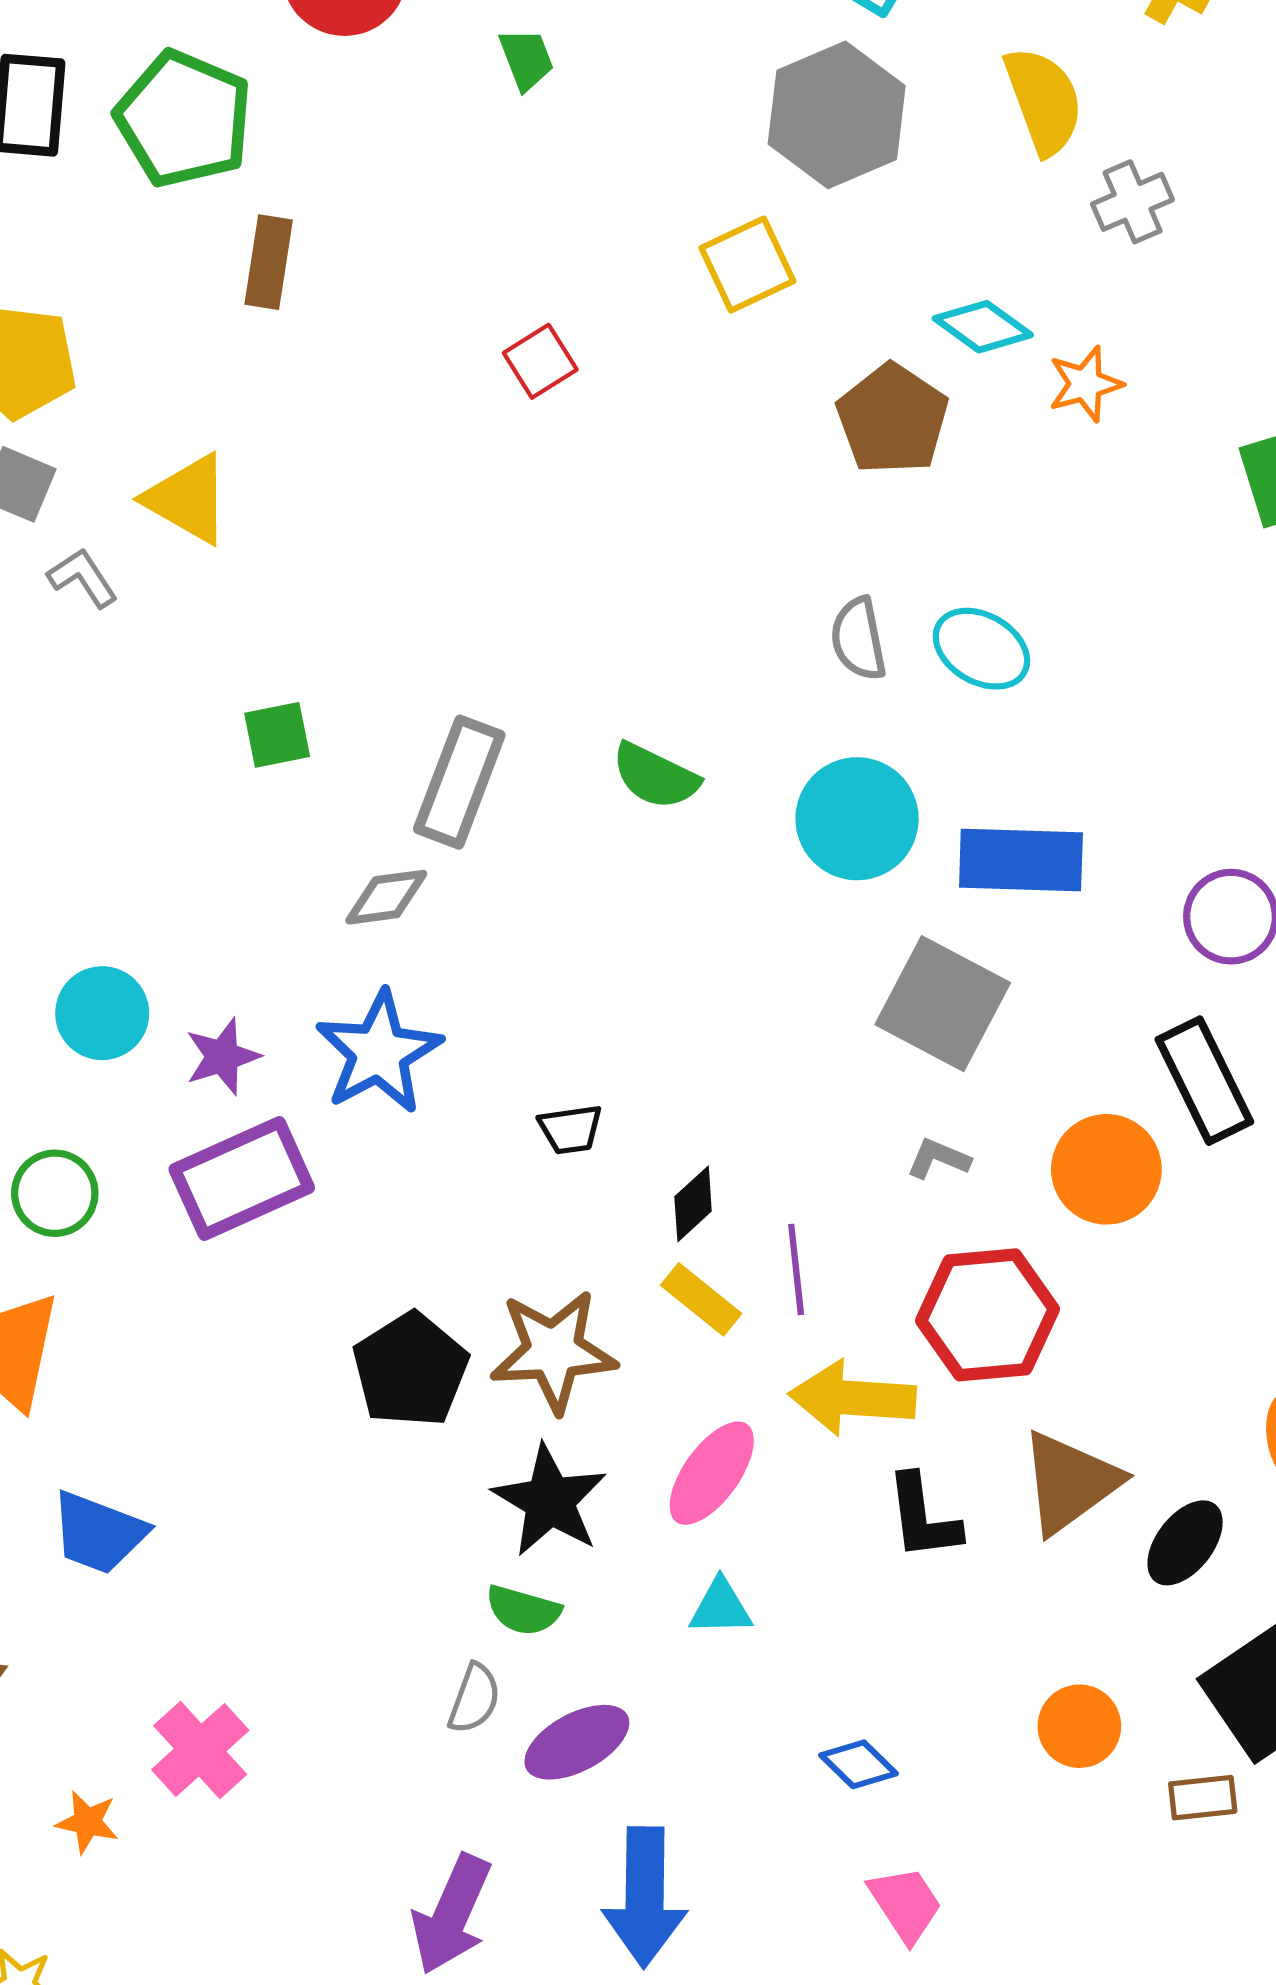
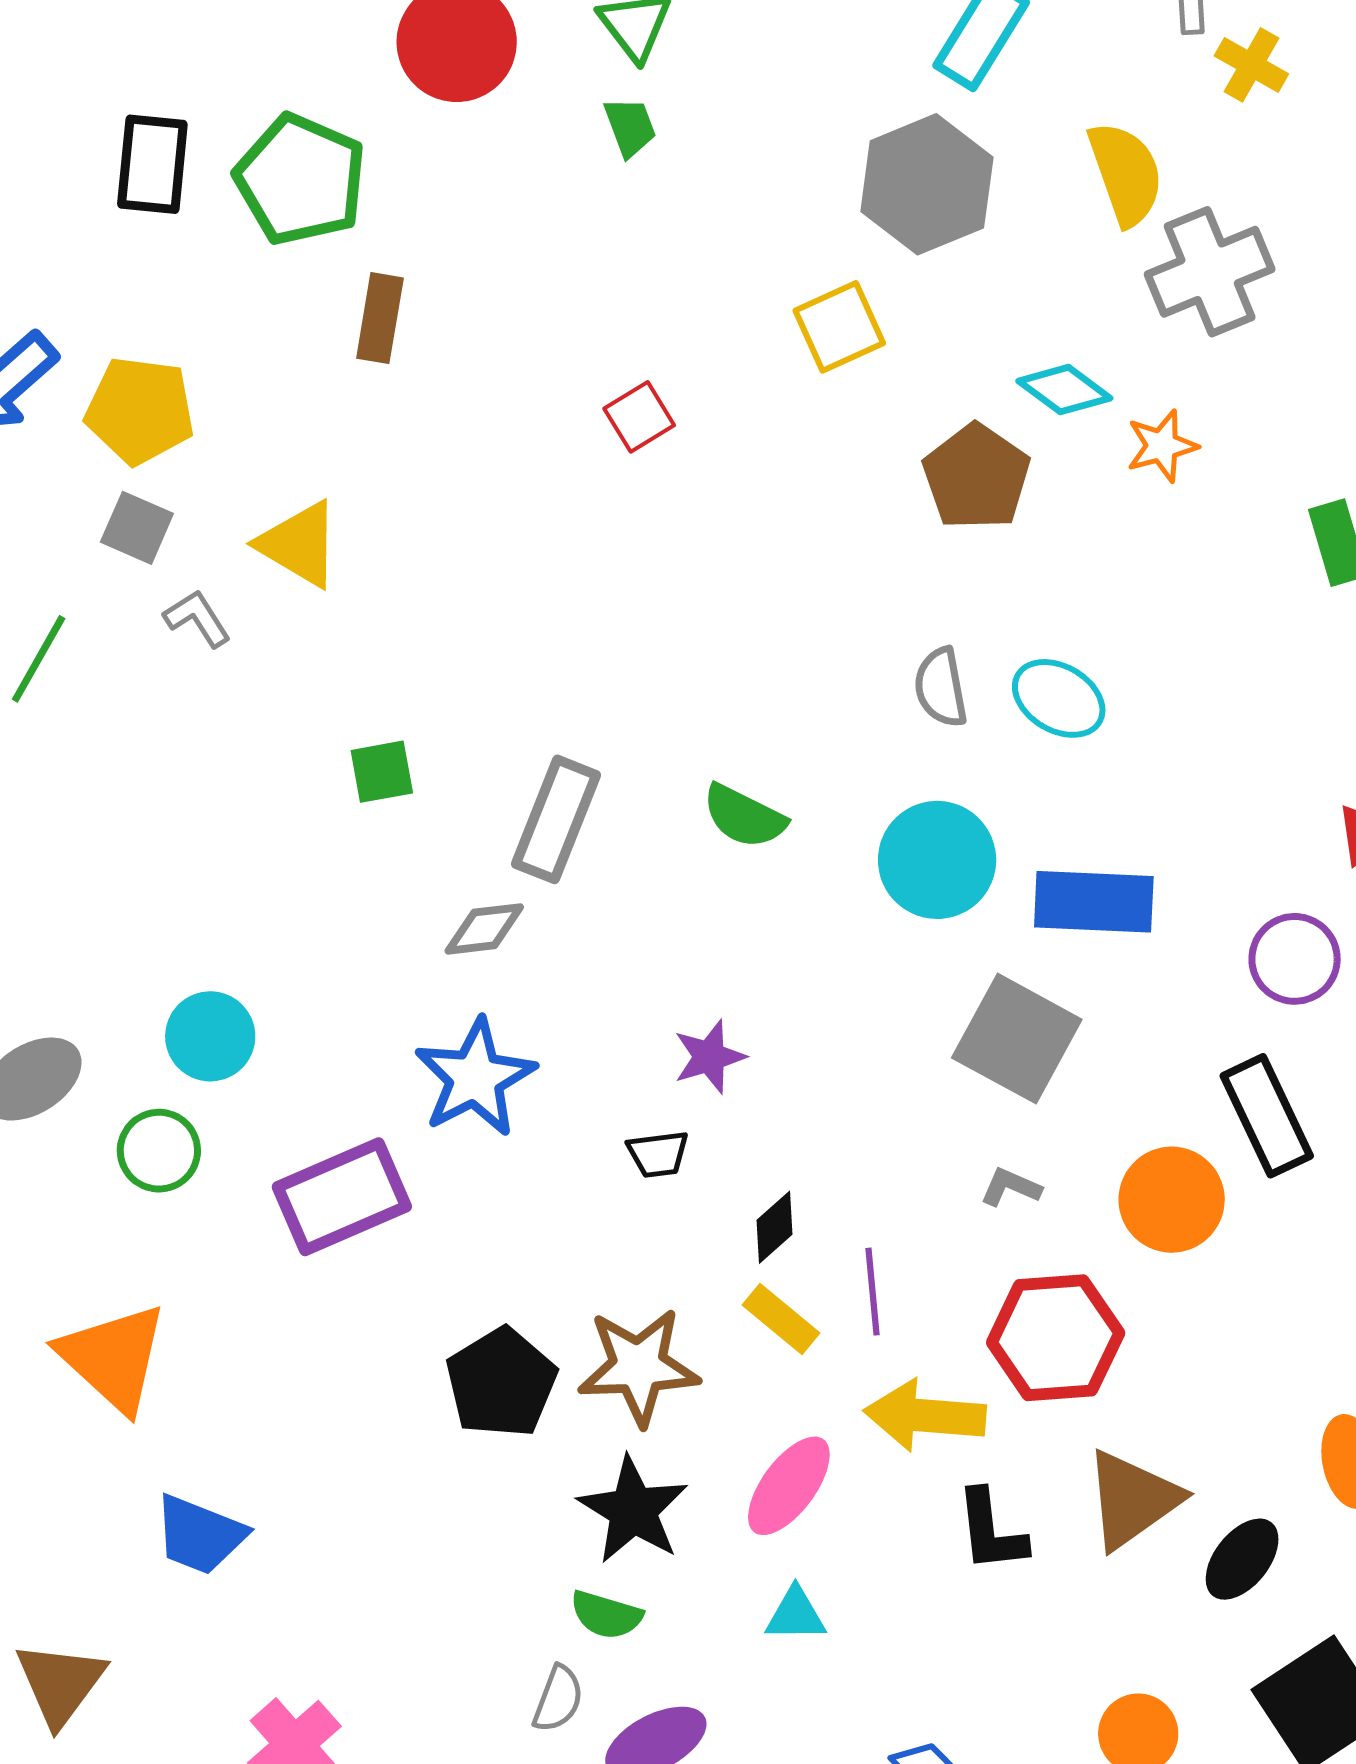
gray cross: (1133, 202) -> (1210, 272), size x1.6
purple star: (222, 1057) -> (709, 1057), moved
green circle: (55, 1193) -> (159, 1151), moved

